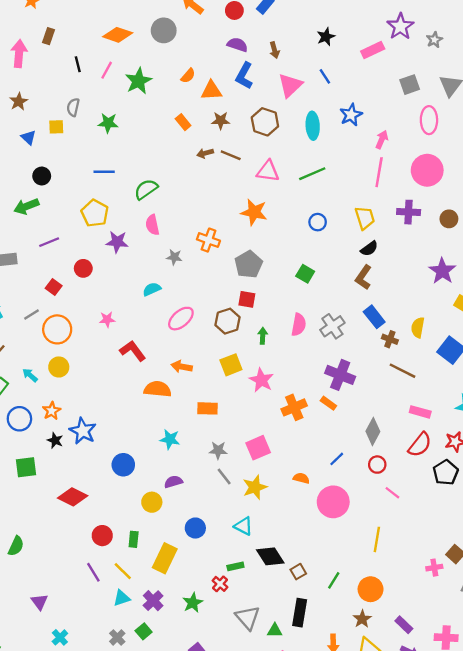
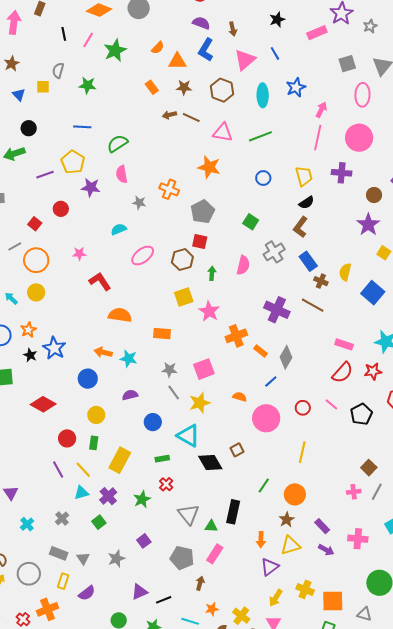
brown circle: (449, 219) -> (374, 195), moved
purple line: (49, 242) -> (45, 175), moved
gray cross: (332, 326) -> (274, 252), moved
orange arrow: (182, 367) -> (103, 352), moved
brown line: (403, 371) -> (313, 305), moved
orange rectangle: (328, 403) -> (261, 351), moved
gray diamond: (373, 431) -> (286, 357), moved
red circle: (377, 465) -> (303, 408), moved
black pentagon: (446, 473) -> (361, 414), moved
pink line: (392, 493) -> (331, 404), moved
yellow circle: (152, 502) -> (96, 415), moved
cyan triangle: (243, 526) -> (188, 436), size x1.4
blue circle: (195, 528) -> (153, 422), moved
green rectangle: (235, 566) -> (162, 459), moved
pink cross: (434, 568) -> (354, 492), moved
brown square: (298, 572) -> (237, 450), moved
gray cross: (117, 637) -> (62, 518), moved

